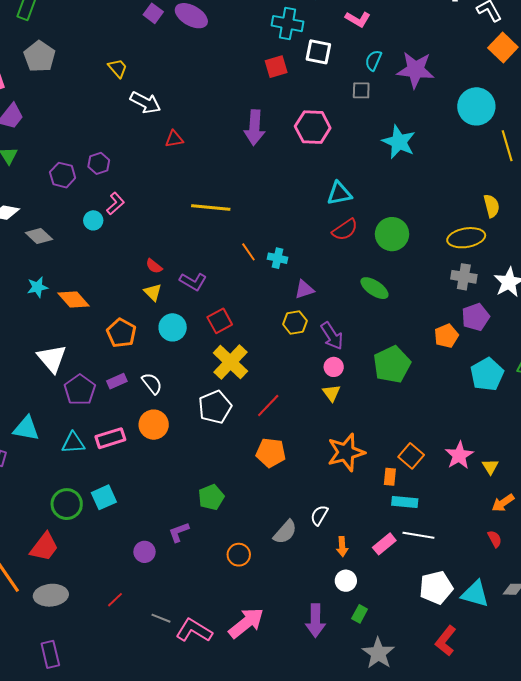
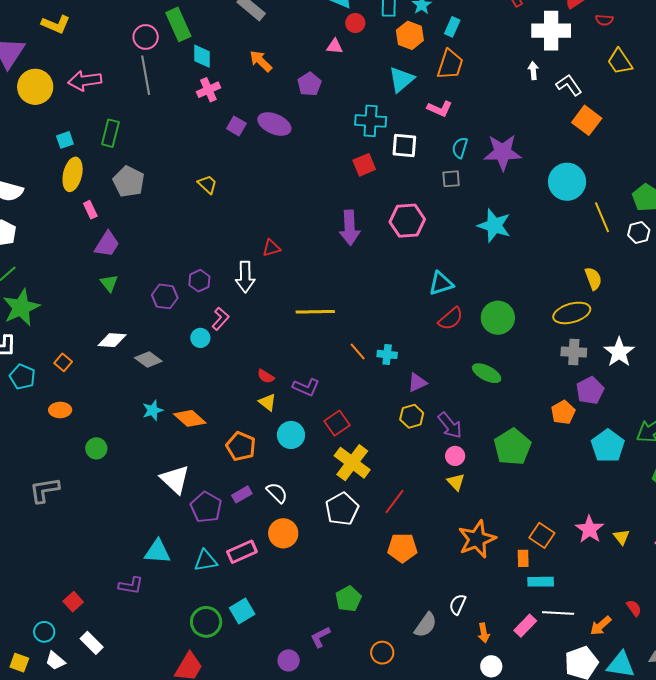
white arrow: (145, 103) -> (245, 277), moved, turned 68
orange arrow: (503, 503) -> (601, 626), moved

